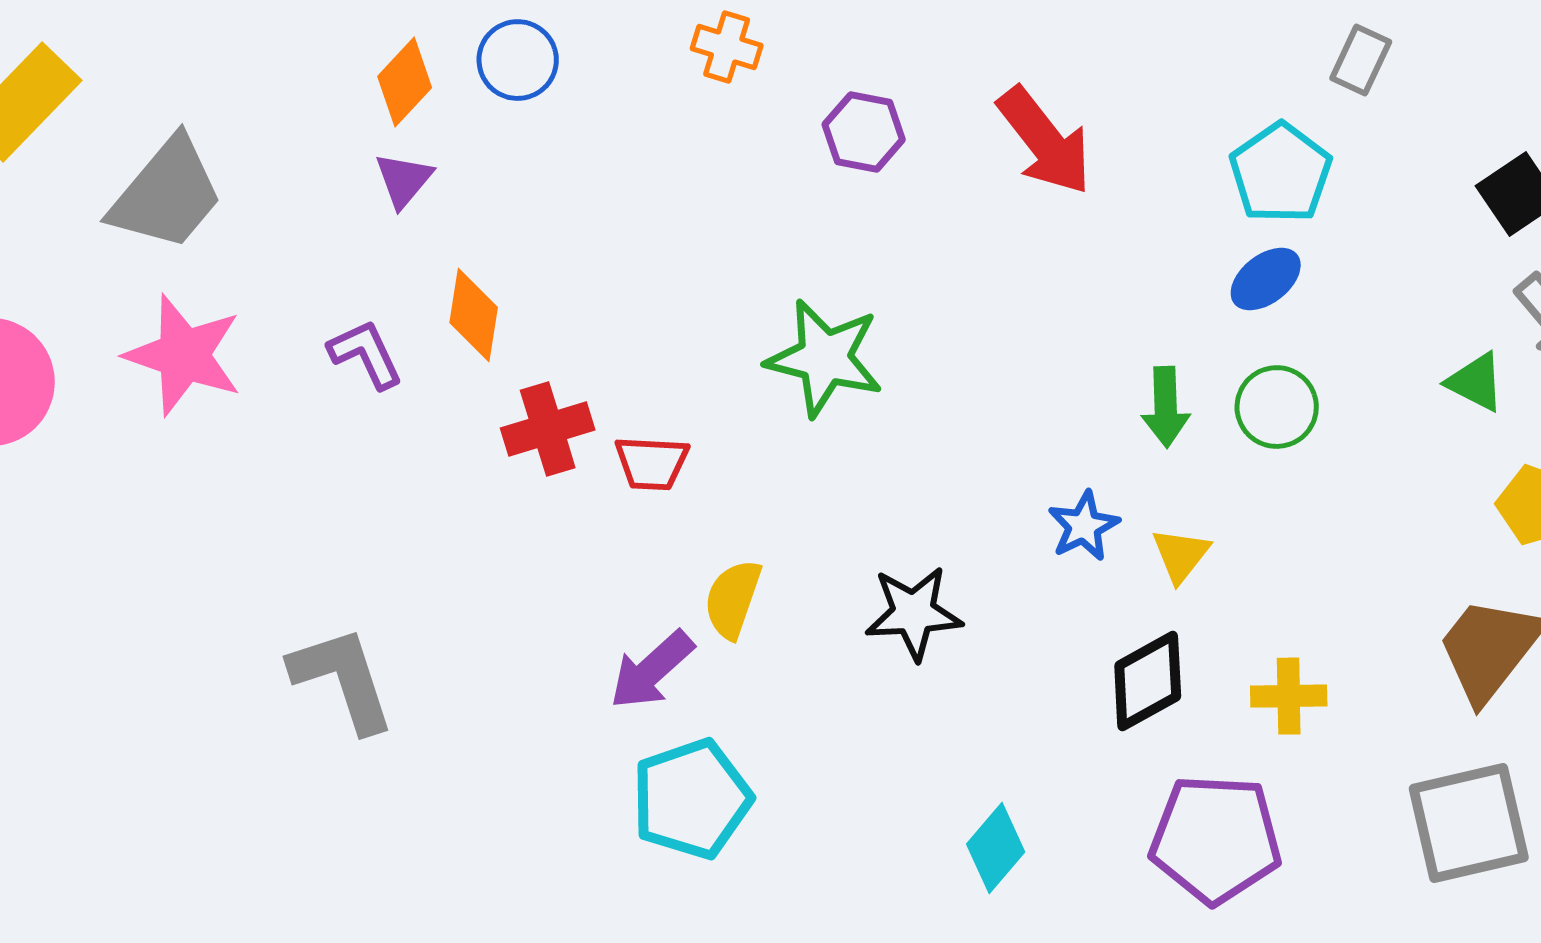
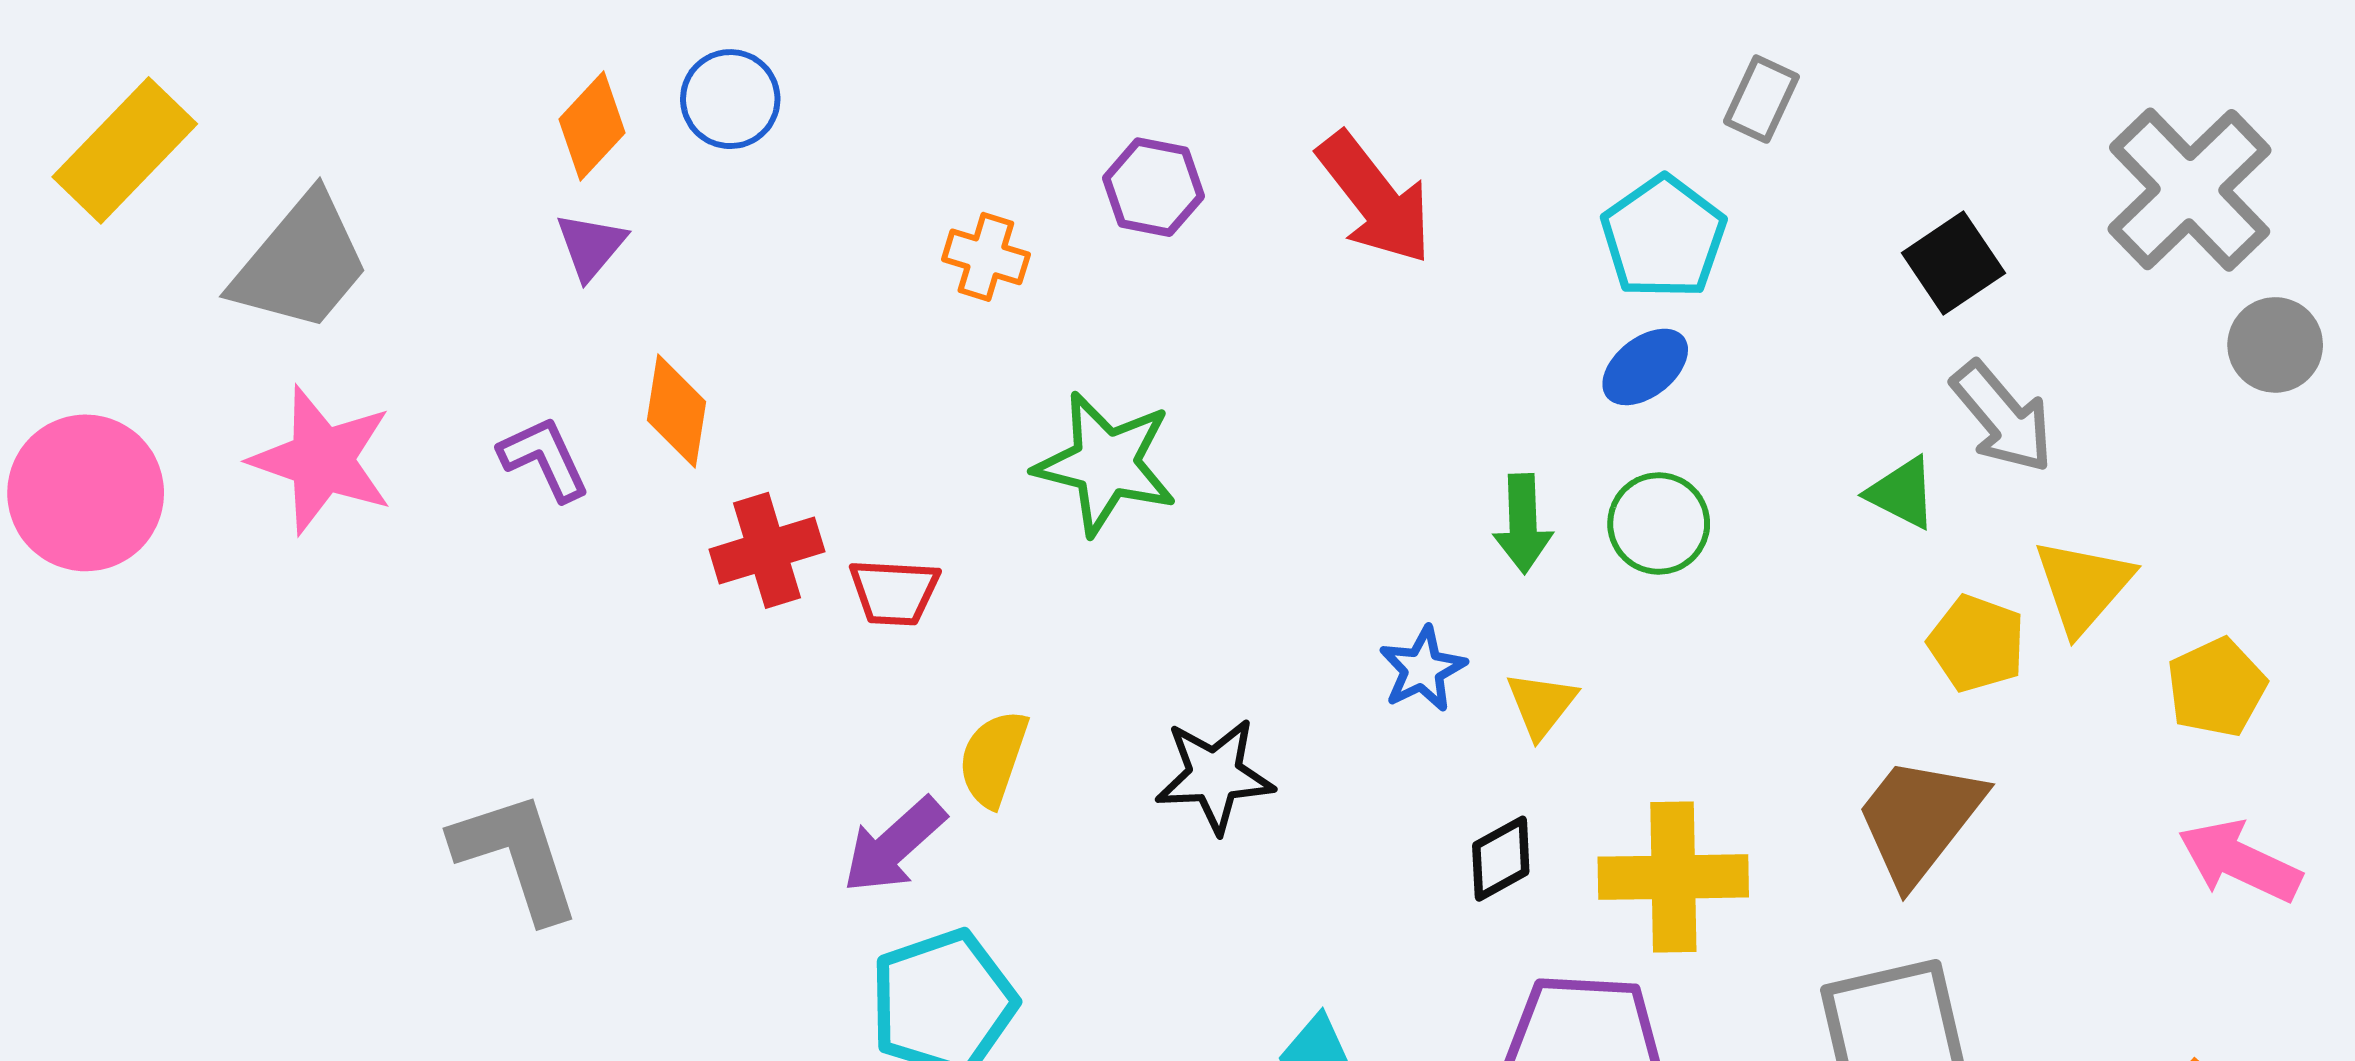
orange cross: (727, 47) -> (986, 257), moved
black diamond: (1148, 681) -> (1501, 859), size x0.7
yellow cross: (1289, 696) -> (1673, 877), size x1.6

